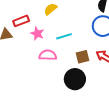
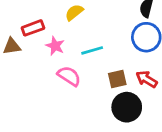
pink semicircle: (48, 55) -> (69, 76), turned 30
black circle: (75, 79) -> (127, 107), moved

